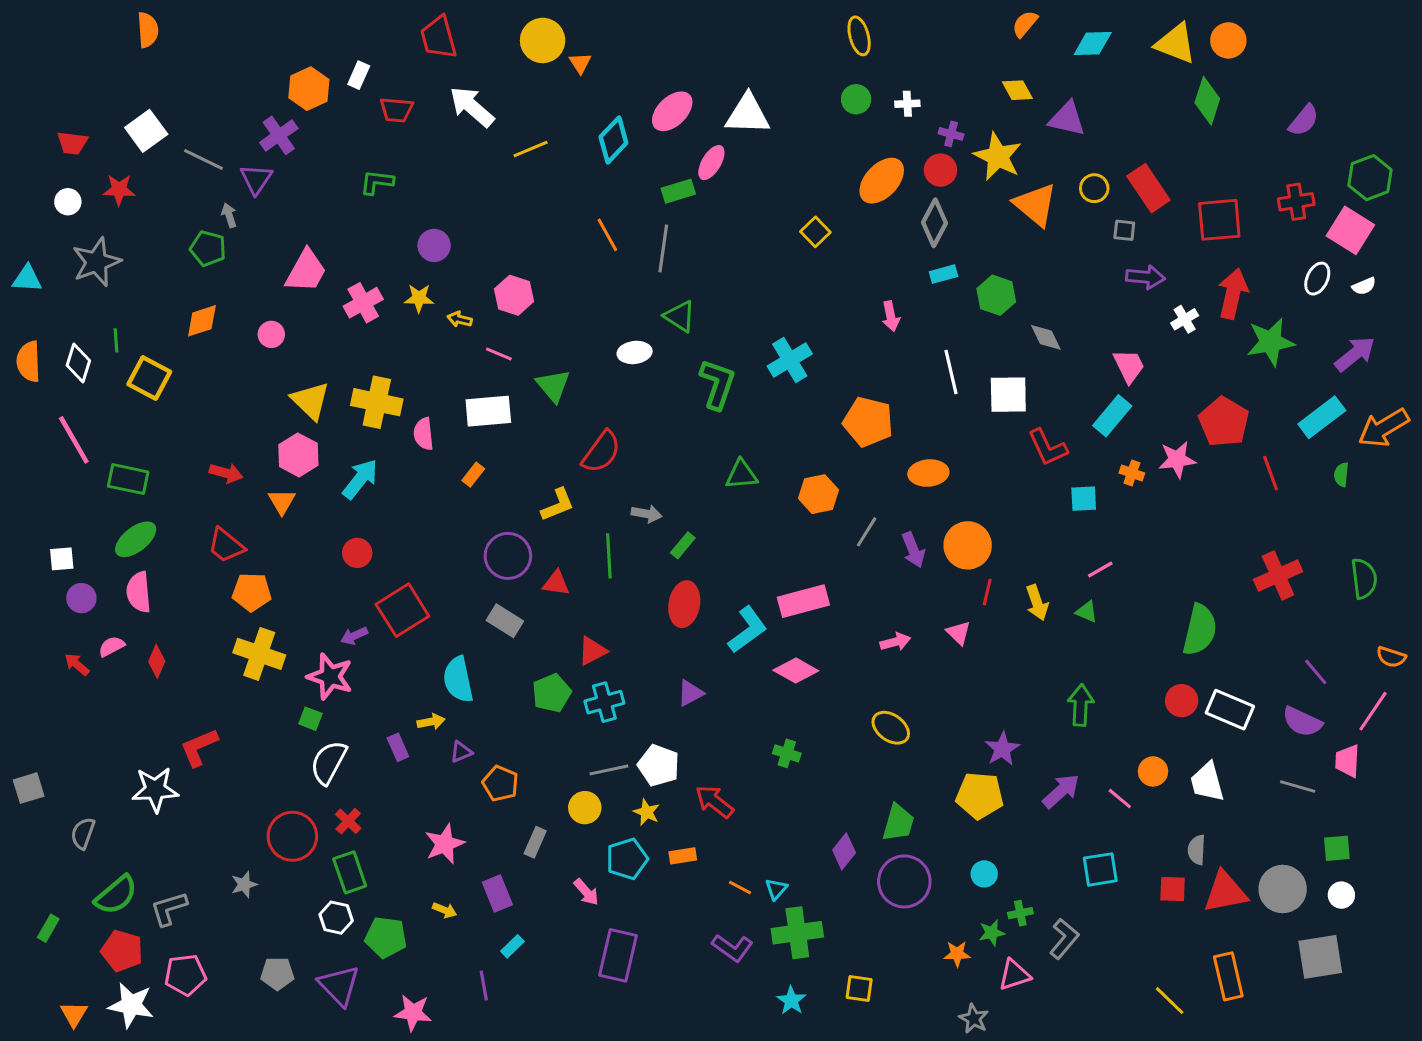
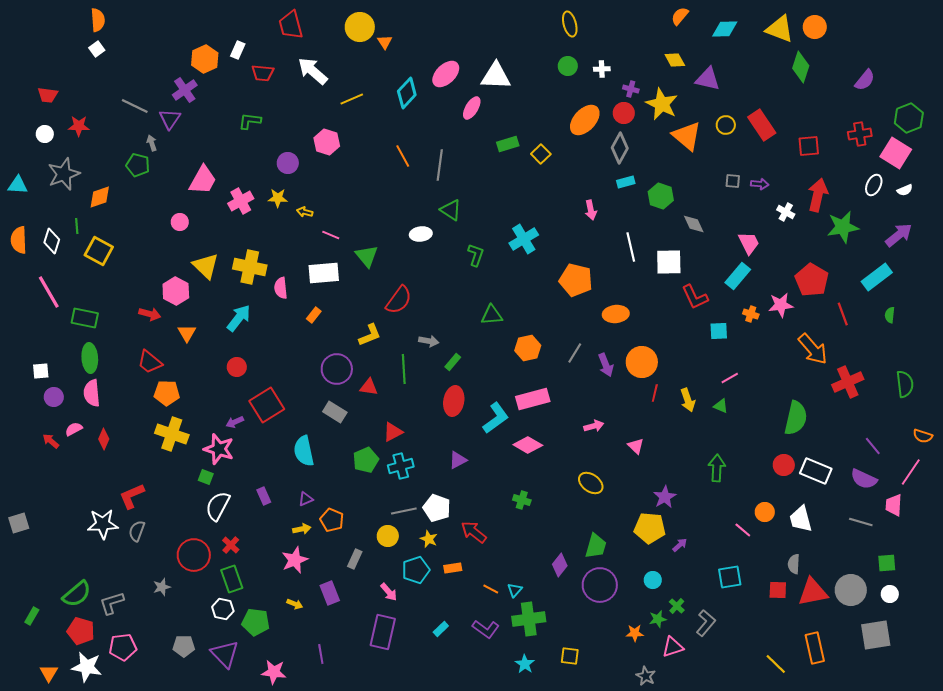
white square: (146, 131) -> (97, 49), moved, size x0.6
green rectangle: (678, 191) -> (508, 144), moved
red square: (1219, 220) -> (809, 146), size x0.7
gray square: (1124, 230) -> (733, 181), moved
purple arrow: (1145, 277) -> (760, 184), size x0.7
pink hexagon: (514, 295) -> (327, 142), moved
white cross: (1185, 319) -> (786, 212), turned -30
orange diamond: (202, 321) -> (100, 197), moved
green L-shape: (717, 384) -> (476, 255), size x0.7
orange arrow: (1384, 428) -> (813, 349), moved, turned -100
pink hexagon: (298, 455) -> (176, 291), moved
orange hexagon: (818, 494) -> (528, 348), moved
green ellipse: (136, 539) -> (90, 358), turned -56
pink triangle: (959, 633) -> (636, 446), moved
yellow arrow: (431, 722) -> (302, 529), moved
purple arrow: (1061, 791) -> (680, 545), moved, size x0.6
gray semicircle: (83, 833) -> (137, 531), moved
green cross: (1020, 913) -> (677, 606), turned -35
cyan rectangle: (512, 946) -> (441, 629), moved
purple rectangle: (618, 955) -> (383, 632), moved

